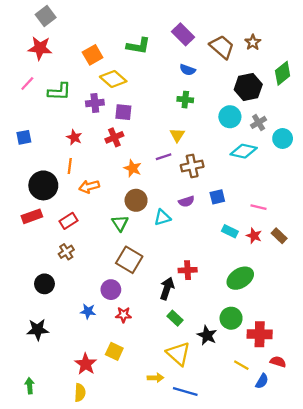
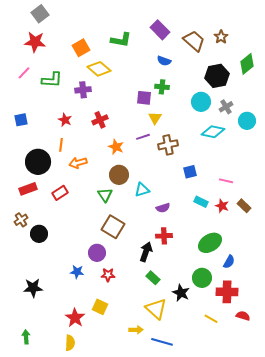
purple square: (123, 112) -> (144, 98), moved
purple semicircle: (186, 201) -> (163, 208), moved
brown cross: (66, 252) -> (21, 220), moved
black circle: (44, 284) -> (39, 234), moved
blue semicircle: (262, 381) -> (229, 262), moved

